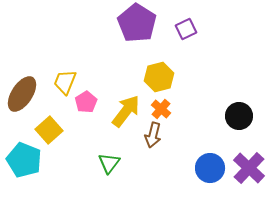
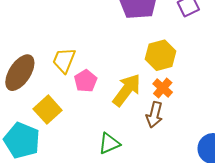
green triangle: (109, 163) -> (109, 143), turned 30

